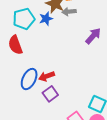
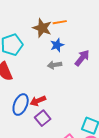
gray arrow: (69, 12) -> (55, 65), moved
blue star: (46, 19) -> (57, 45), moved

